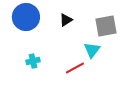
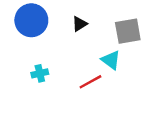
cyan triangle: (92, 50) -> (111, 60), turned -30

